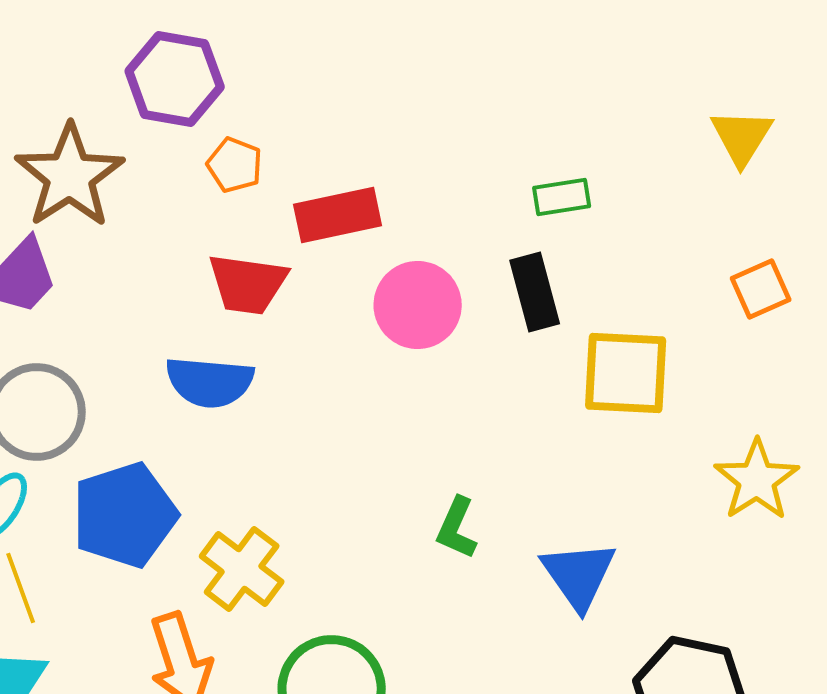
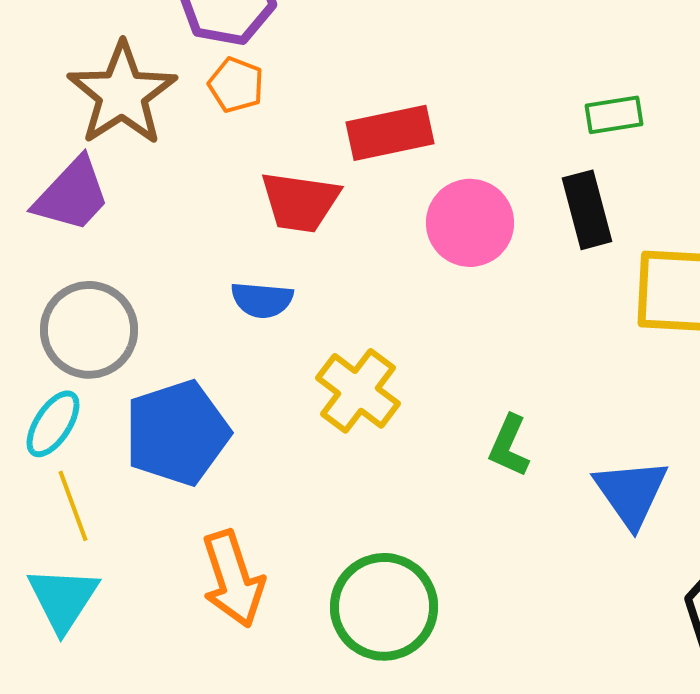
orange pentagon: (235, 165) -> (236, 85), moved
blue semicircle: (210, 382) -> (262, 300), size x0.7
yellow cross: (242, 569) -> (358, 391), moved

